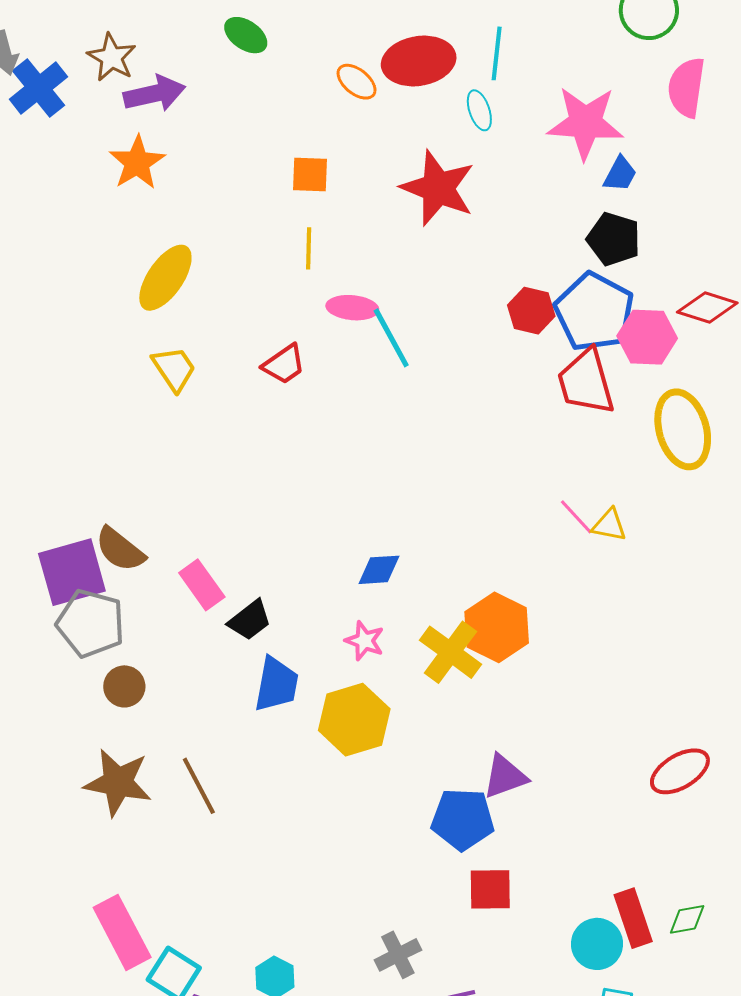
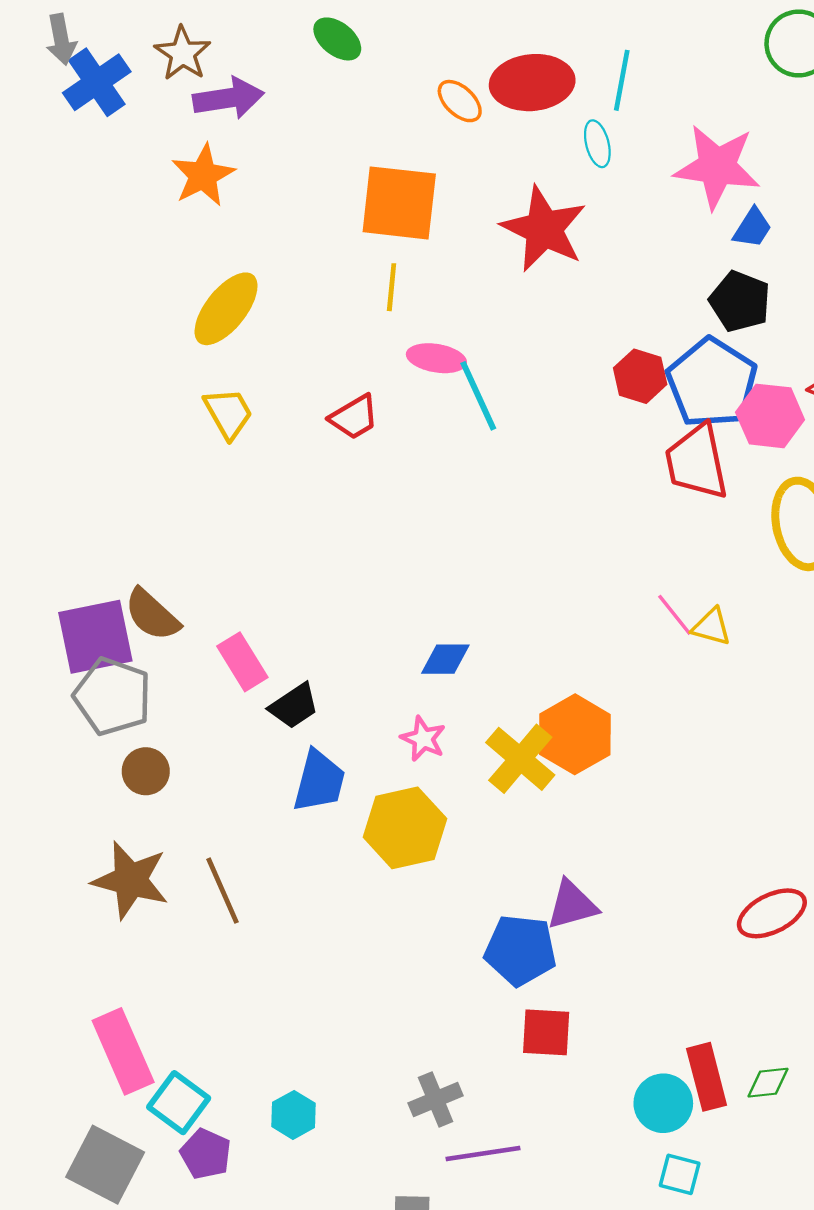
orange square: (310, 174) -> (399, 203), size x1.8

